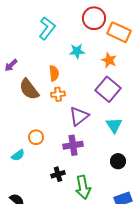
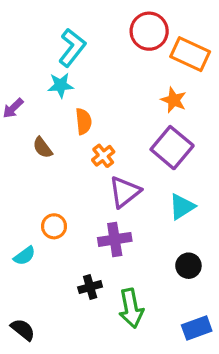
cyan star: (77, 51) -> (61, 85), moved
brown semicircle: (29, 89) -> (43, 148), size x0.6
orange cross: (58, 94) -> (103, 156), moved, turned -32
cyan triangle: (114, 125) -> (182, 207), turned 30

